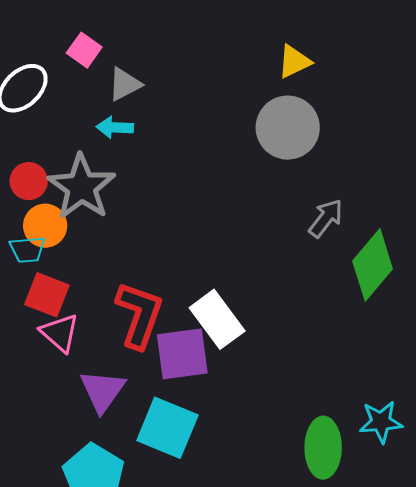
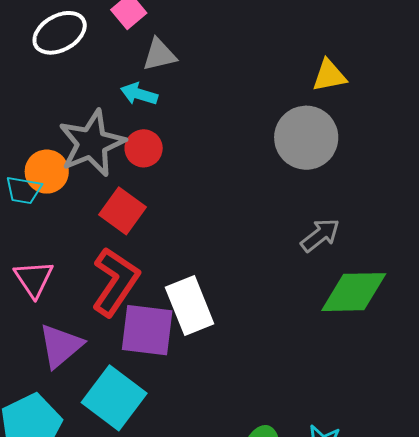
red circle: (29, 181) -> (144, 148), moved
green diamond: (373, 265) -> (354, 292), turned 34
red square: (47, 295) -> (123, 211), moved

